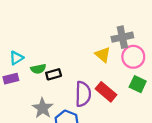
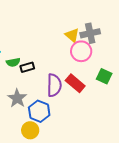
yellow triangle: (103, 55) -> (72, 35), moved
pink circle: (133, 57) -> (81, 51), moved

